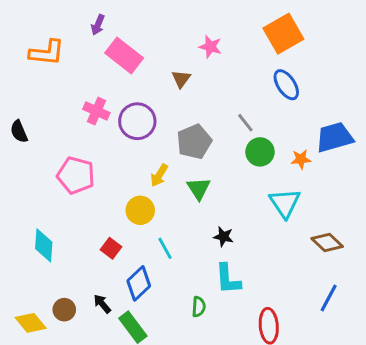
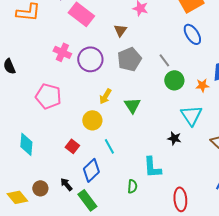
gray pentagon: (194, 142) -> (129, 59), moved
black star: (223, 237) -> (174, 138), moved

